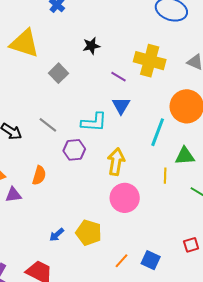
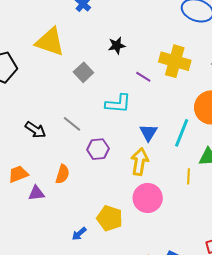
blue triangle: (121, 106) -> (148, 133), moved
cyan L-shape: (94, 122) -> (118, 104), moved
yellow pentagon: (89, 233) -> (110, 218), moved

